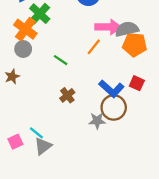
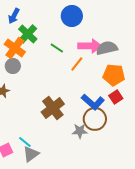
orange pentagon: (135, 45) -> (114, 75), moved
green line: (61, 60) -> (57, 48), moved
red square: (137, 83) -> (116, 97), turned 32
brown cross: (67, 95) -> (53, 108), size x1.6

